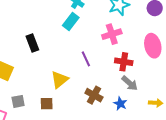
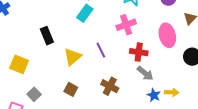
yellow triangle: (60, 80) -> (73, 57), moved
gray square: (18, 101) -> (34, 94), turned -32
brown square: (47, 104) -> (71, 89), moved, turned 32
blue star: (120, 104) -> (154, 95), moved

